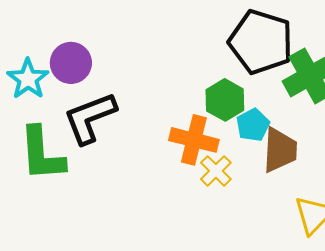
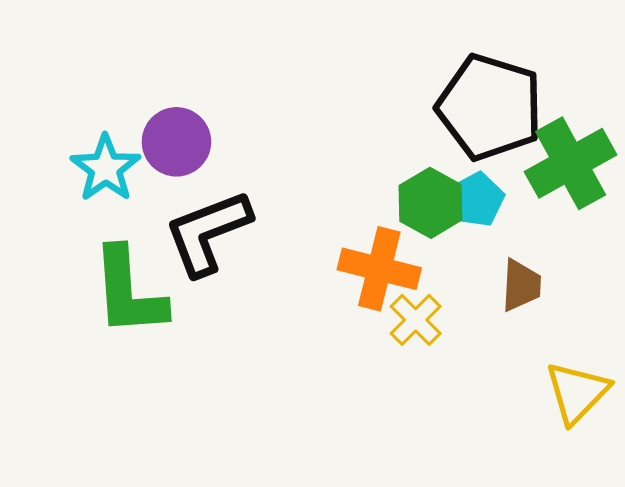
cyan pentagon: (253, 125) -> (477, 200), moved
brown trapezoid: (280, 150) -> (521, 285), size x0.7

